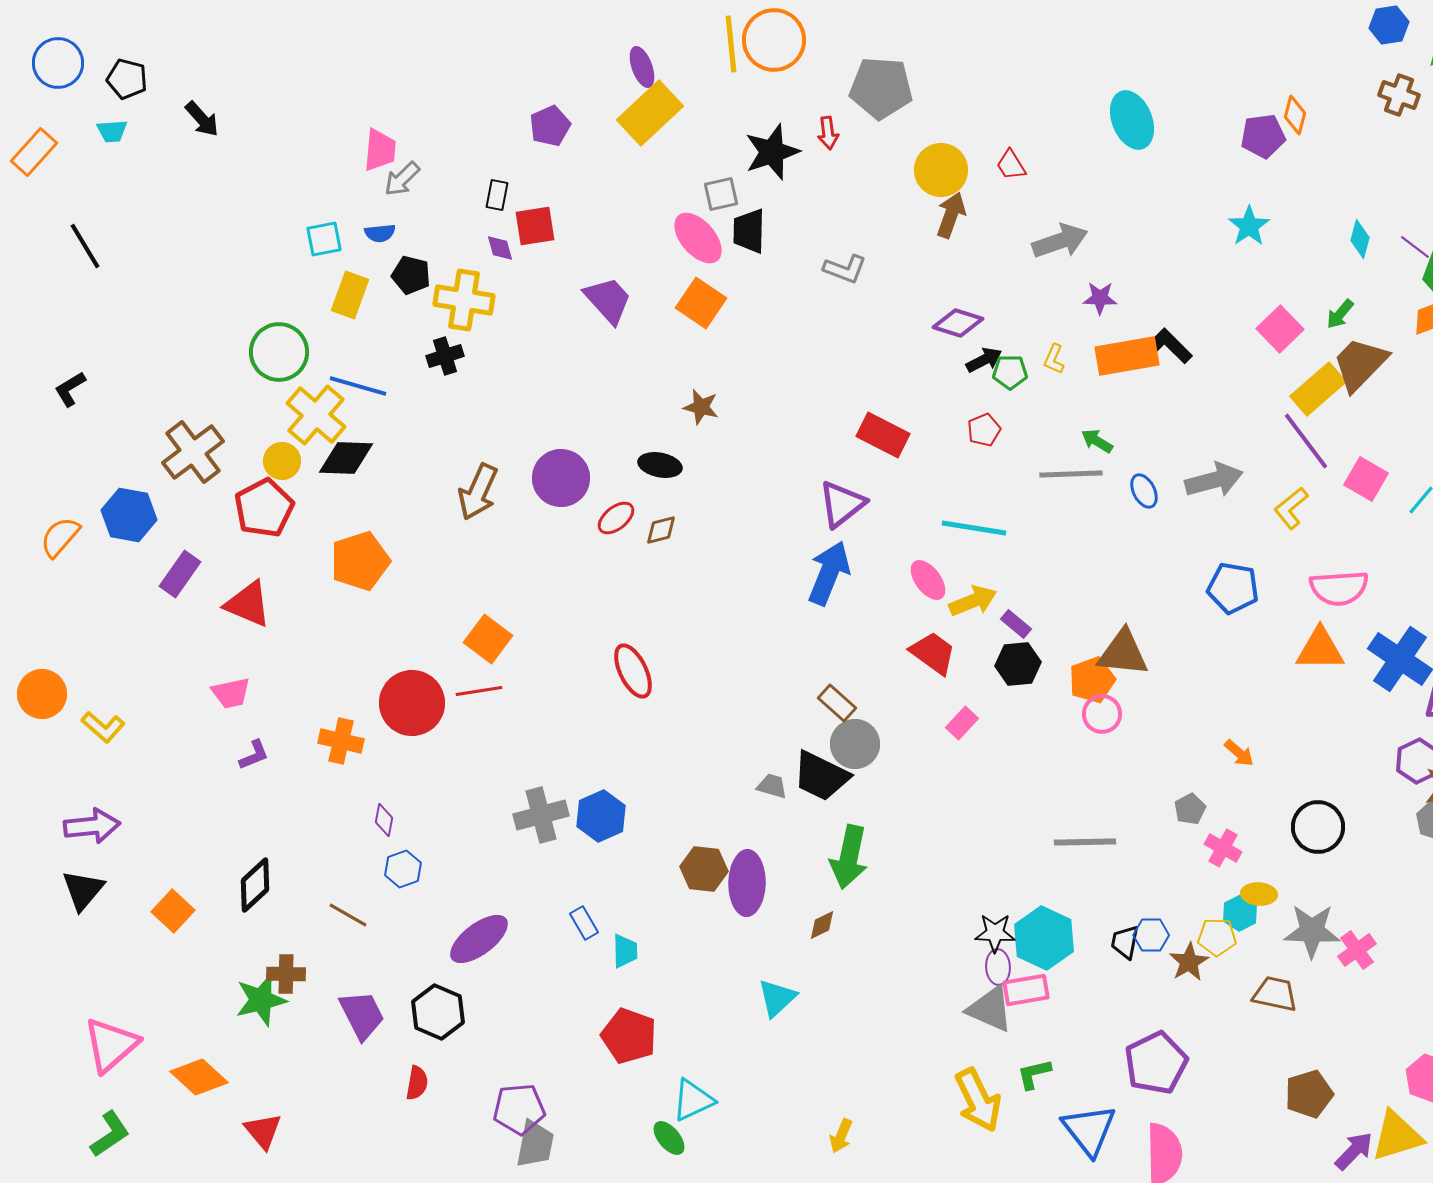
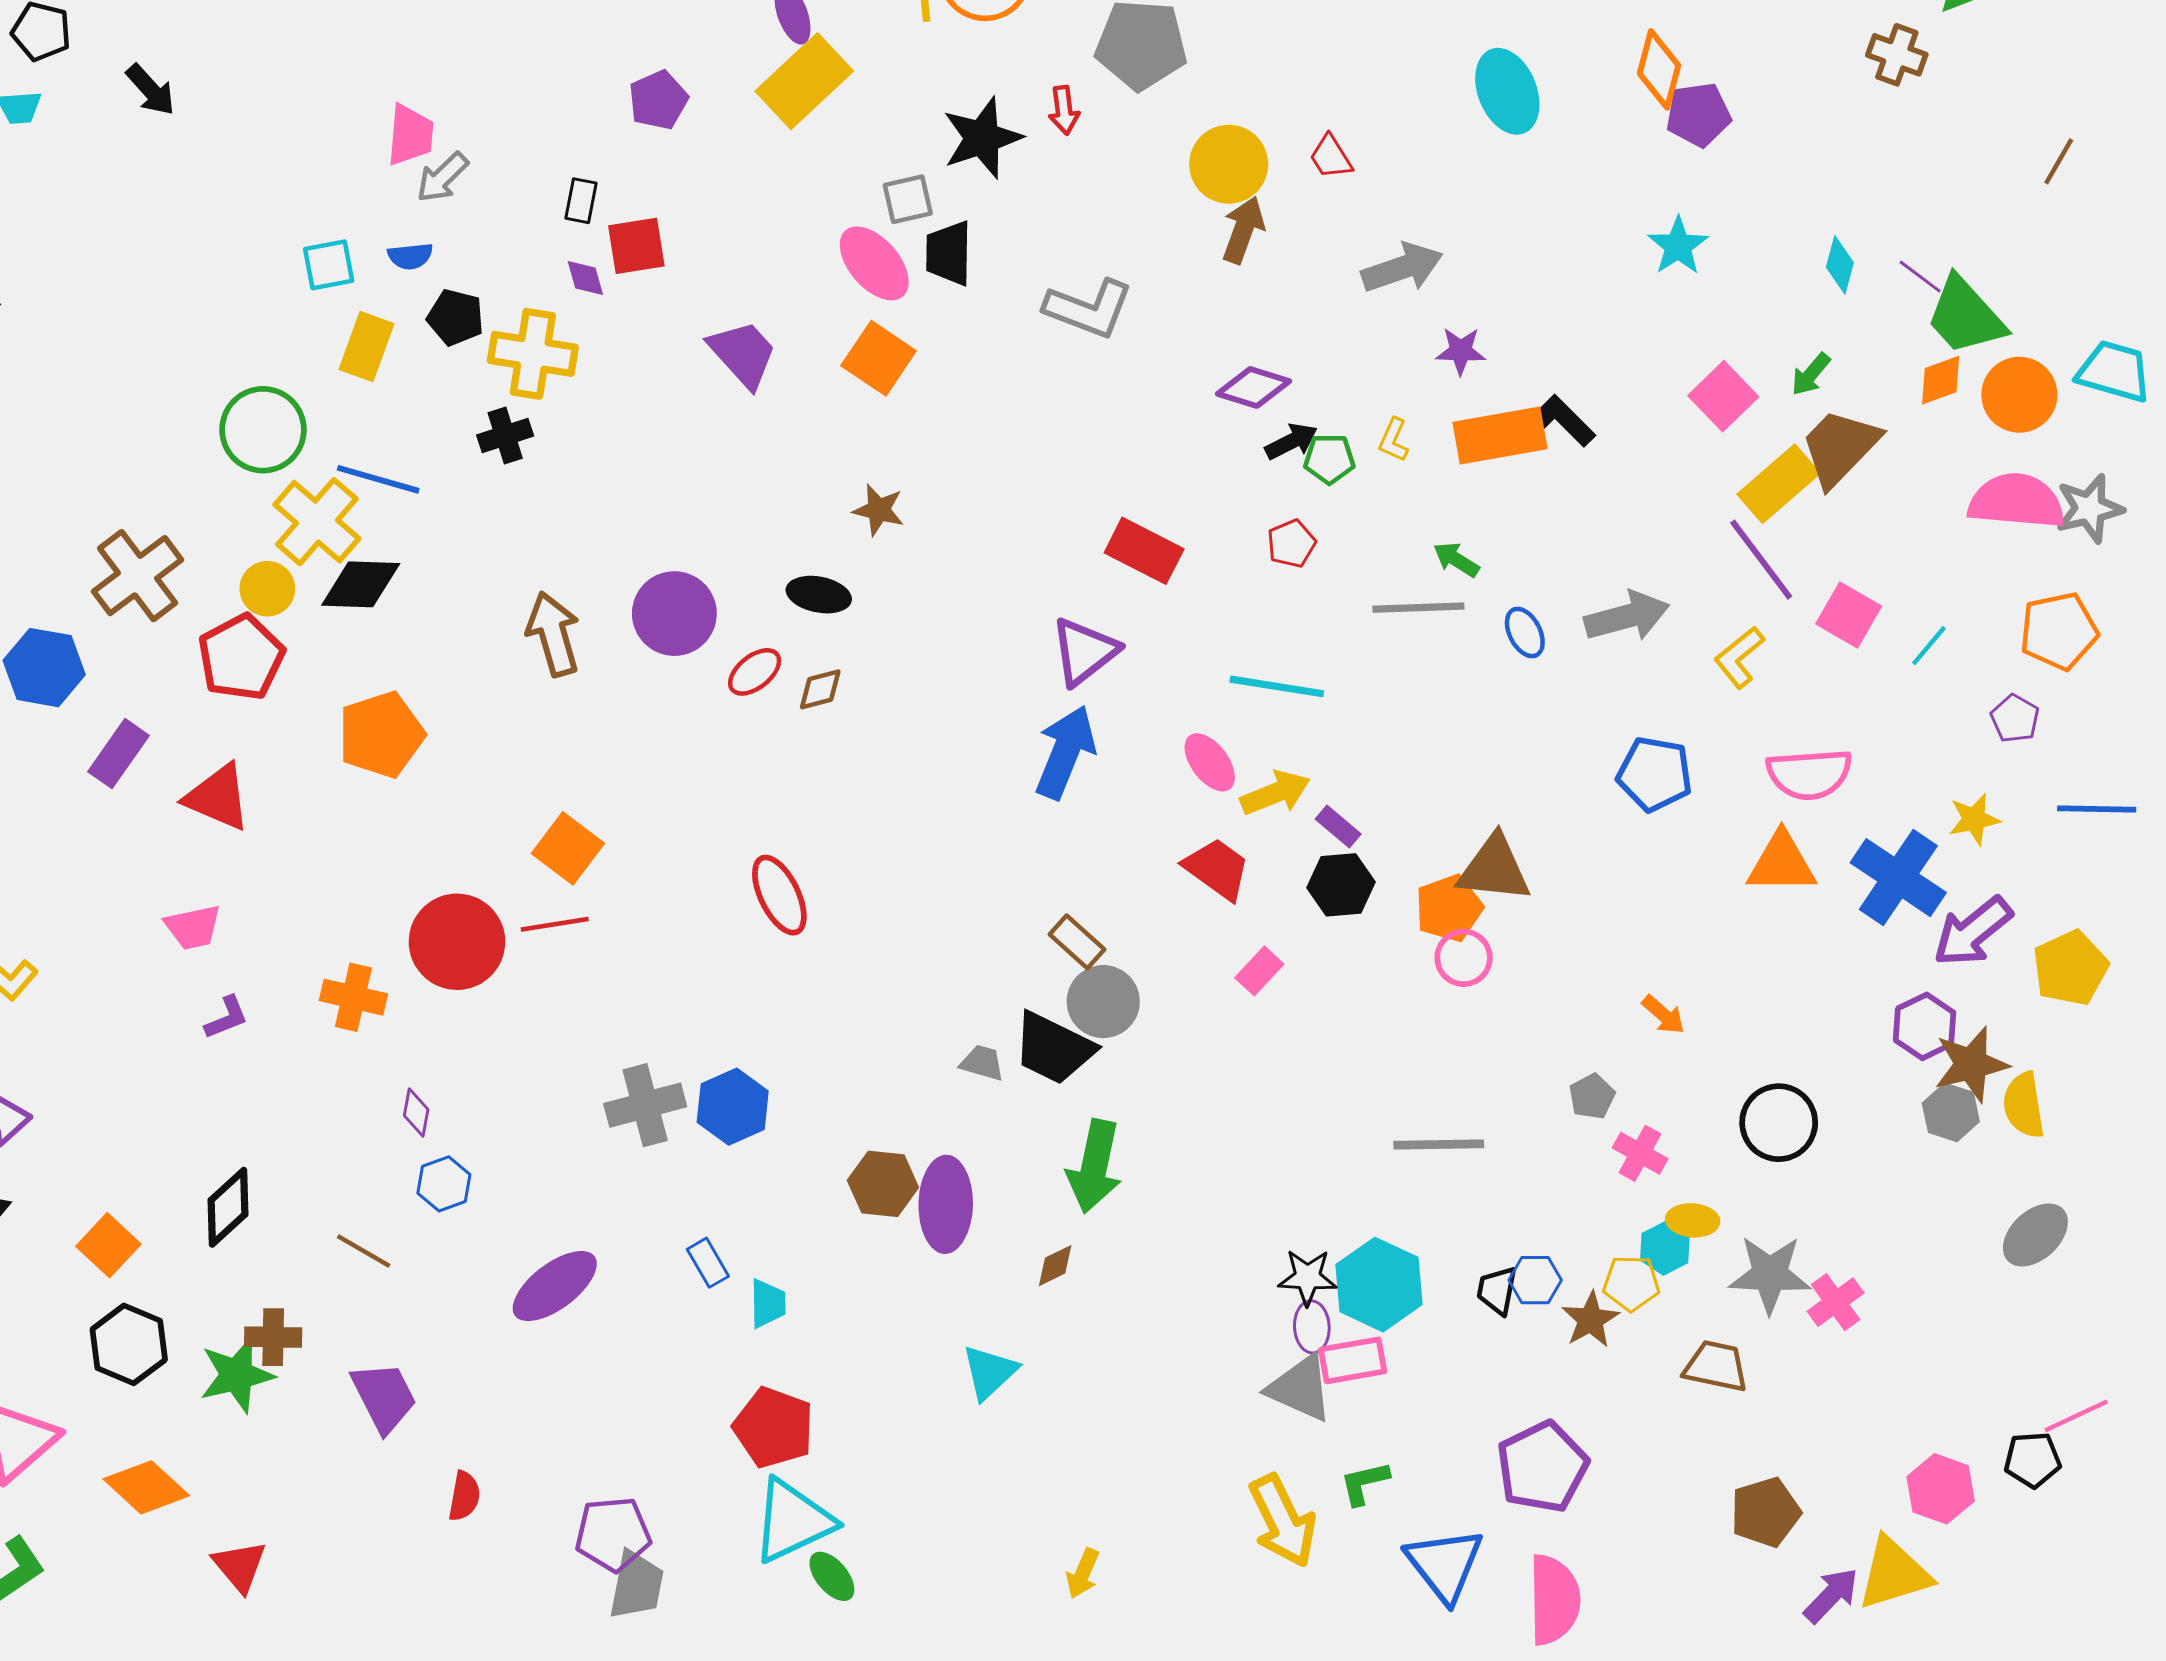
orange diamond: (1295, 115) -> (1659, 69), moved, size x1.4
gray L-shape: (845, 269) -> (1089, 309), size x1.4
brown arrow: (478, 492) -> (553, 634), turned 140
black hexagon: (438, 1012) -> (129, 1344), moved
cyan triangle: (693, 1100) -> (793, 1521), moved, size x1.4

